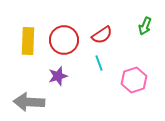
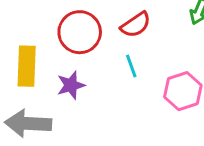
yellow rectangle: (28, 41) -> (27, 66), moved

